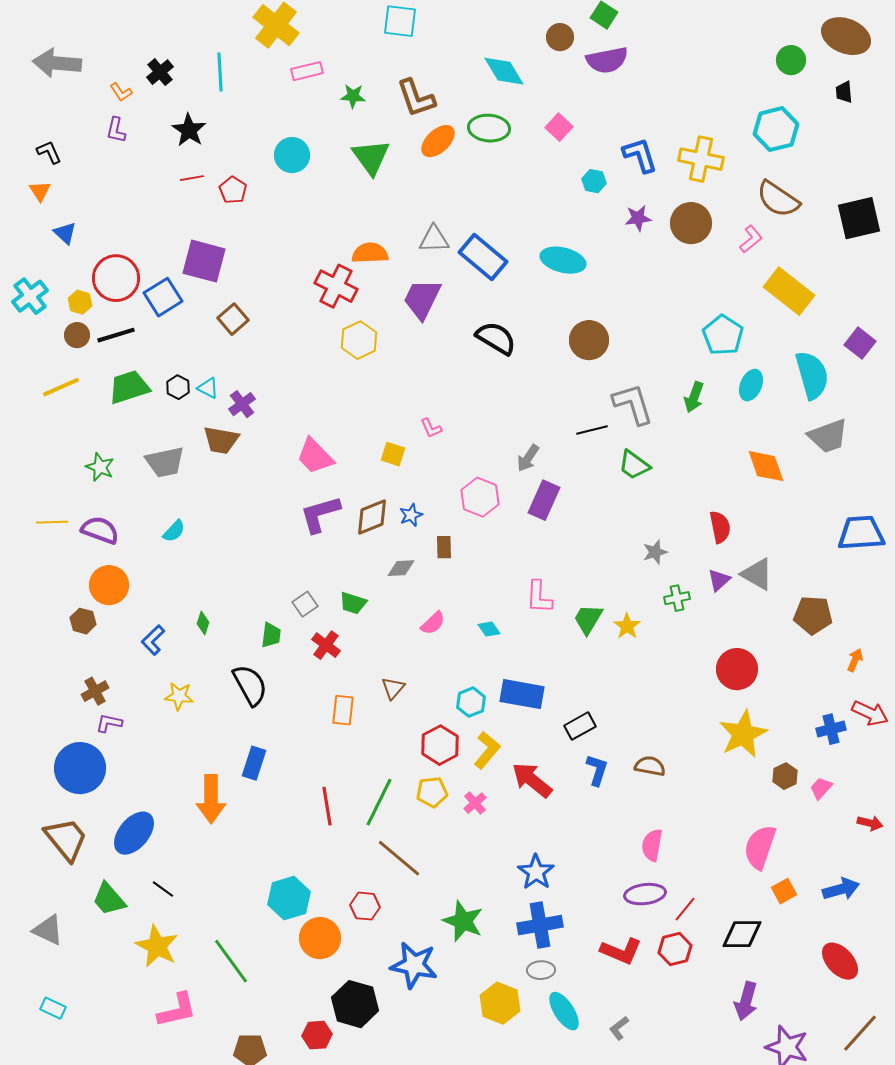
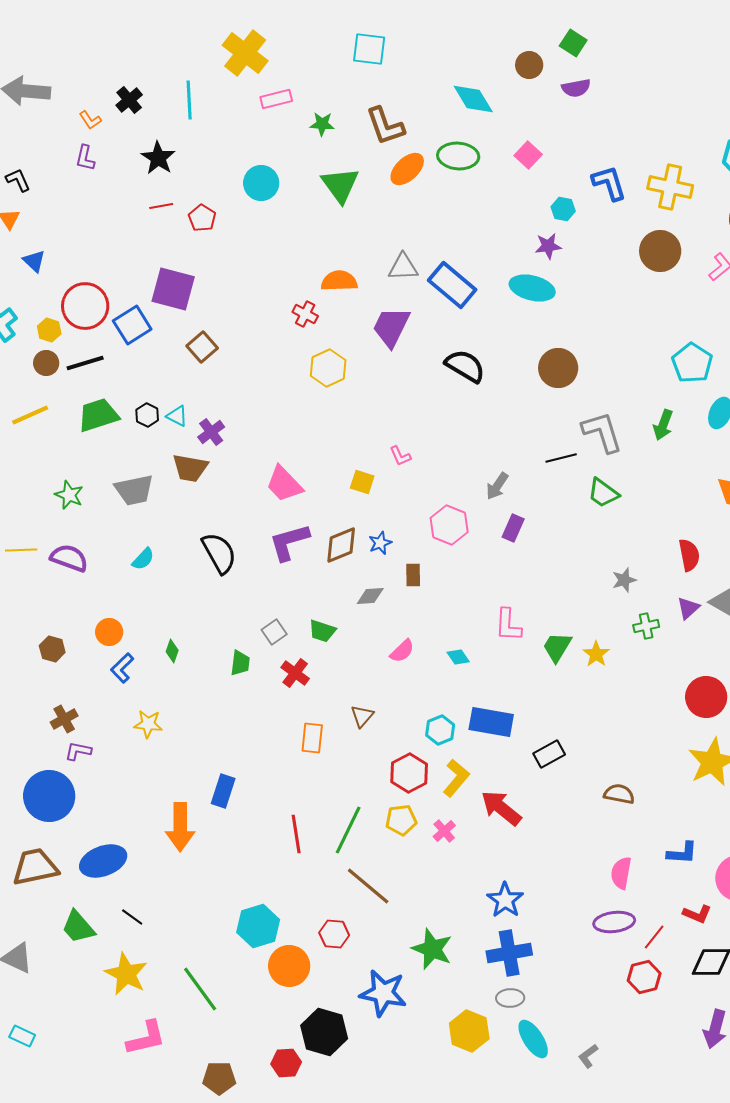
purple semicircle: (607, 60) -> (576, 88), size x0.7
purple star: (638, 218) -> (548, 246), moved
red cross: (336, 286) -> (305, 314), size x0.6
purple rectangle: (544, 500) -> (513, 528), size x0.7
orange circle: (109, 585) -> (109, 632), moved, size x0.7
black semicircle: (250, 685) -> (219, 553), moved
blue L-shape: (597, 770) -> (682, 853), moved, turned 76
blue ellipse: (134, 833) -> (103, 861), turned 30
brown trapezoid: (66, 839) -> (35, 867), turned -63
red L-shape: (621, 951) -> (697, 914), moved, size x0.7

